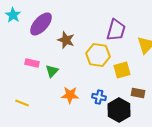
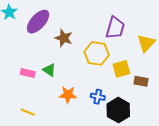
pink rectangle: (32, 63) -> (28, 73), moved
green triangle: (52, 71) -> (49, 70), turned -40
brown rectangle: (138, 93) -> (141, 81), moved
yellow line: (22, 103) -> (28, 112), moved

